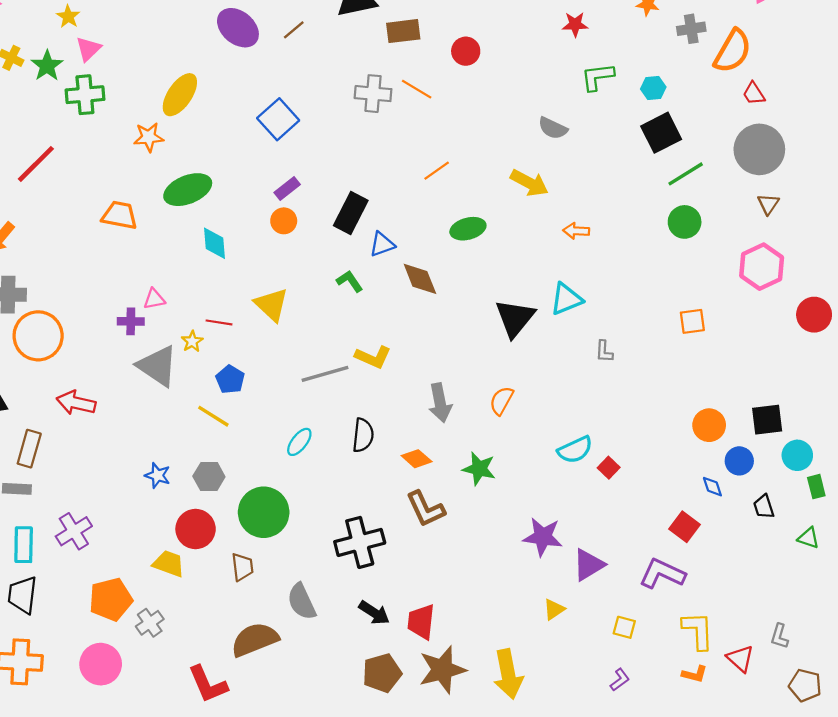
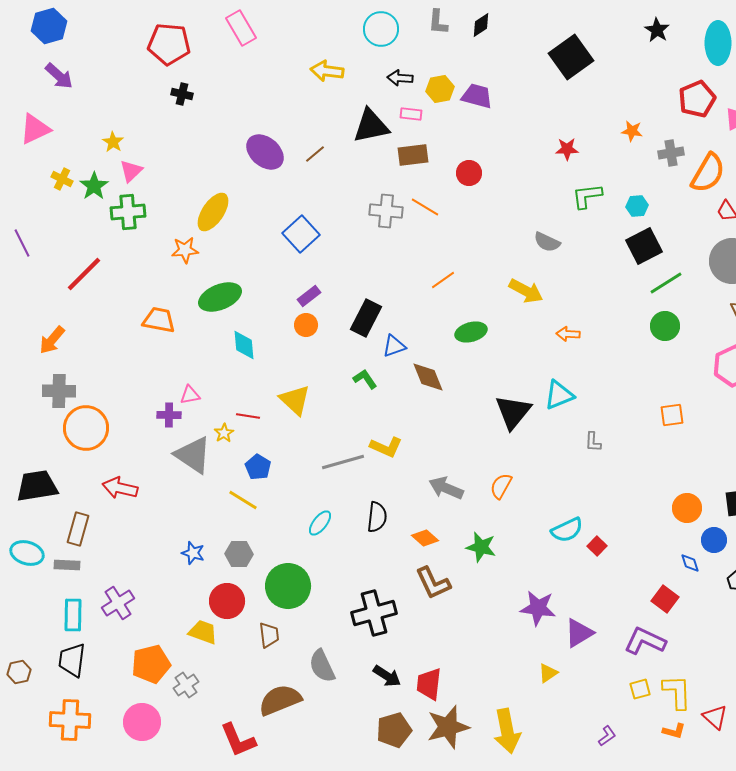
gray arrow: (440, 403) -> (446, 488), turned 124
yellow square: (624, 627) -> (640, 689), moved, turned -30

